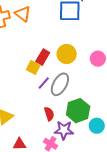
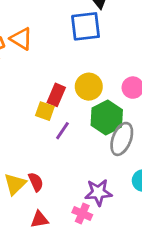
gray ellipse: (60, 84) -> (122, 139), moved
green hexagon: (78, 111) -> (107, 117), moved
red semicircle: (49, 114) -> (36, 182), moved

